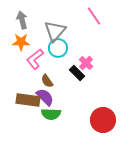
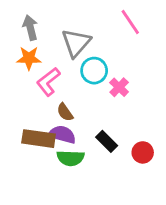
cyan circle: (58, 48) -> (94, 71), moved
black rectangle: (77, 73) -> (107, 141), moved
purple semicircle: (45, 97) -> (62, 134), turned -30
red circle: (103, 120) -> (143, 152), moved, size x0.6

